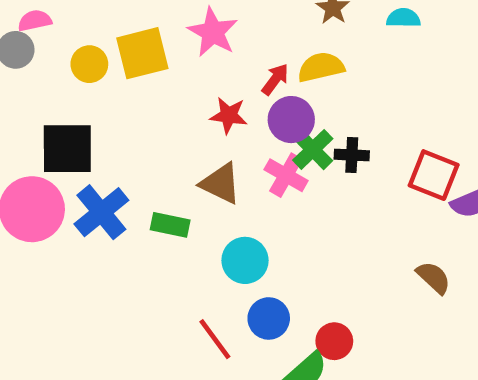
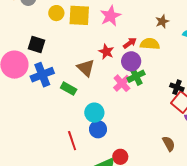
black square: (67, 149) -> (37, 45), size x0.7
black cross: (352, 155) -> (177, 87), moved
brown triangle: (221, 183) -> (86, 68), moved
blue circle: (269, 318) -> (98, 129), moved

